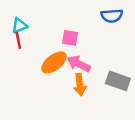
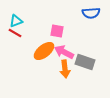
red line: (18, 40) -> (15, 33), turned -48
gray rectangle: (118, 81) -> (85, 62), moved

